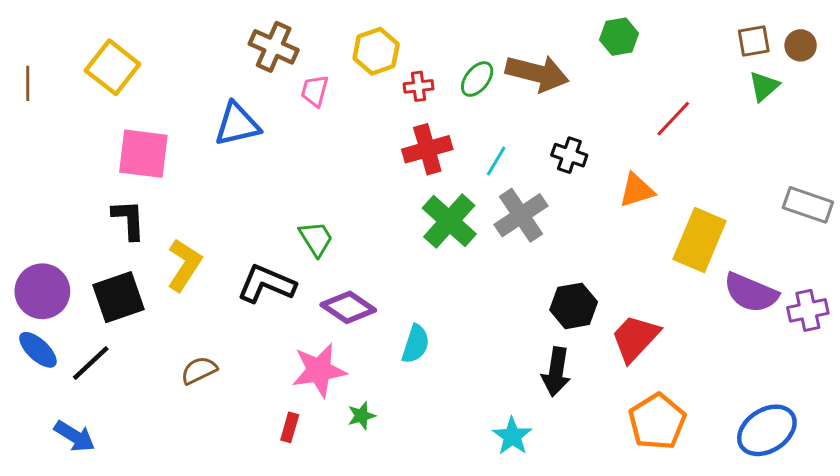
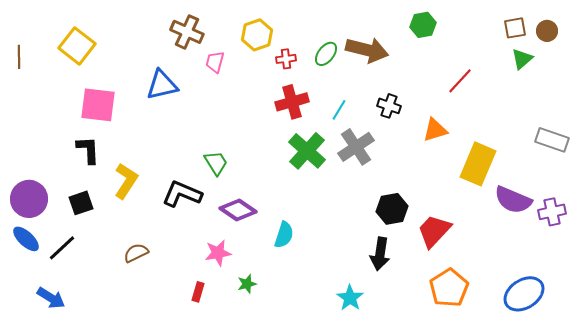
black square: (118, 297) -> (81, 203), size x0.7
pink star: (319, 370) -> (218, 253), size x0.7

